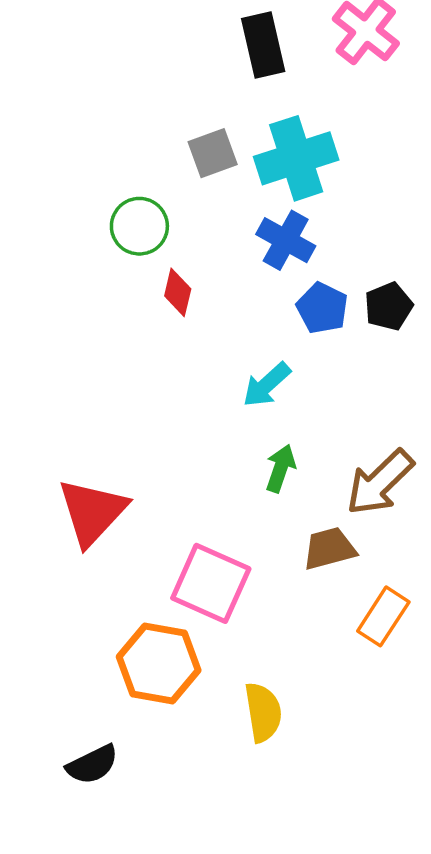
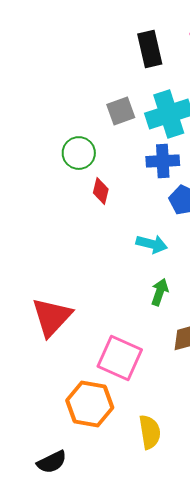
blue cross: (286, 240) -> (163, 161), turned -32
cyan arrow: (267, 385) -> (152, 244), turned -124

